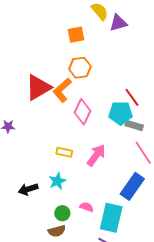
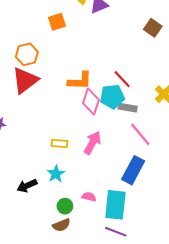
orange hexagon: (80, 68) -> (27, 54), moved
orange L-shape: (62, 90) -> (80, 81), moved, turned -130
pink diamond: (83, 112) -> (91, 101), moved

